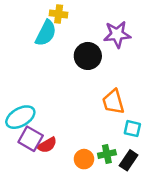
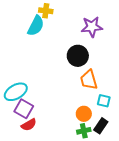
black circle: (88, 56) -> (78, 56), moved
red semicircle: (47, 145) -> (29, 125), moved
green cross: (107, 154) -> (84, 131), moved
orange circle: (84, 159) -> (84, 114), moved

